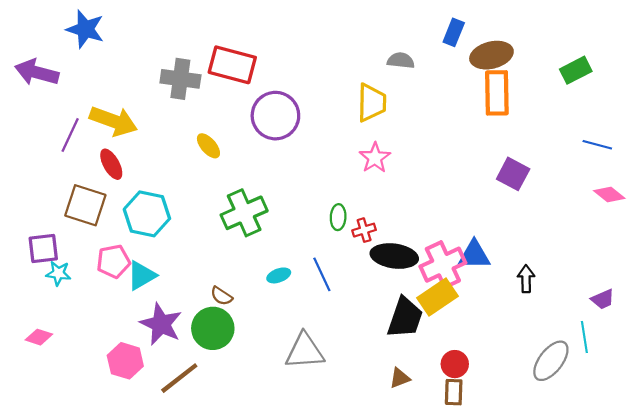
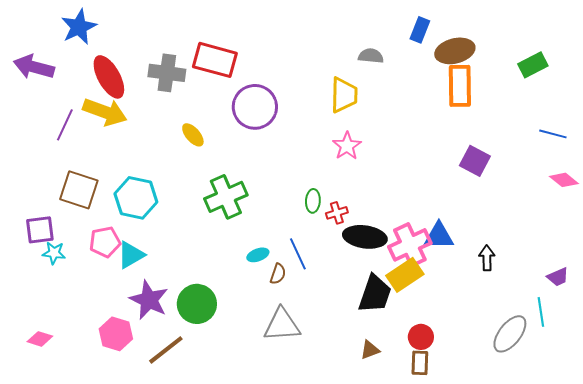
blue star: (85, 29) -> (79, 27), turned 30
red ellipse: (111, 164) -> (109, 77), moved, size x1.5
brown semicircle: (221, 296) -> (278, 274), moved, turned -105
pink diamond: (39, 337) -> (40, 339), moved

